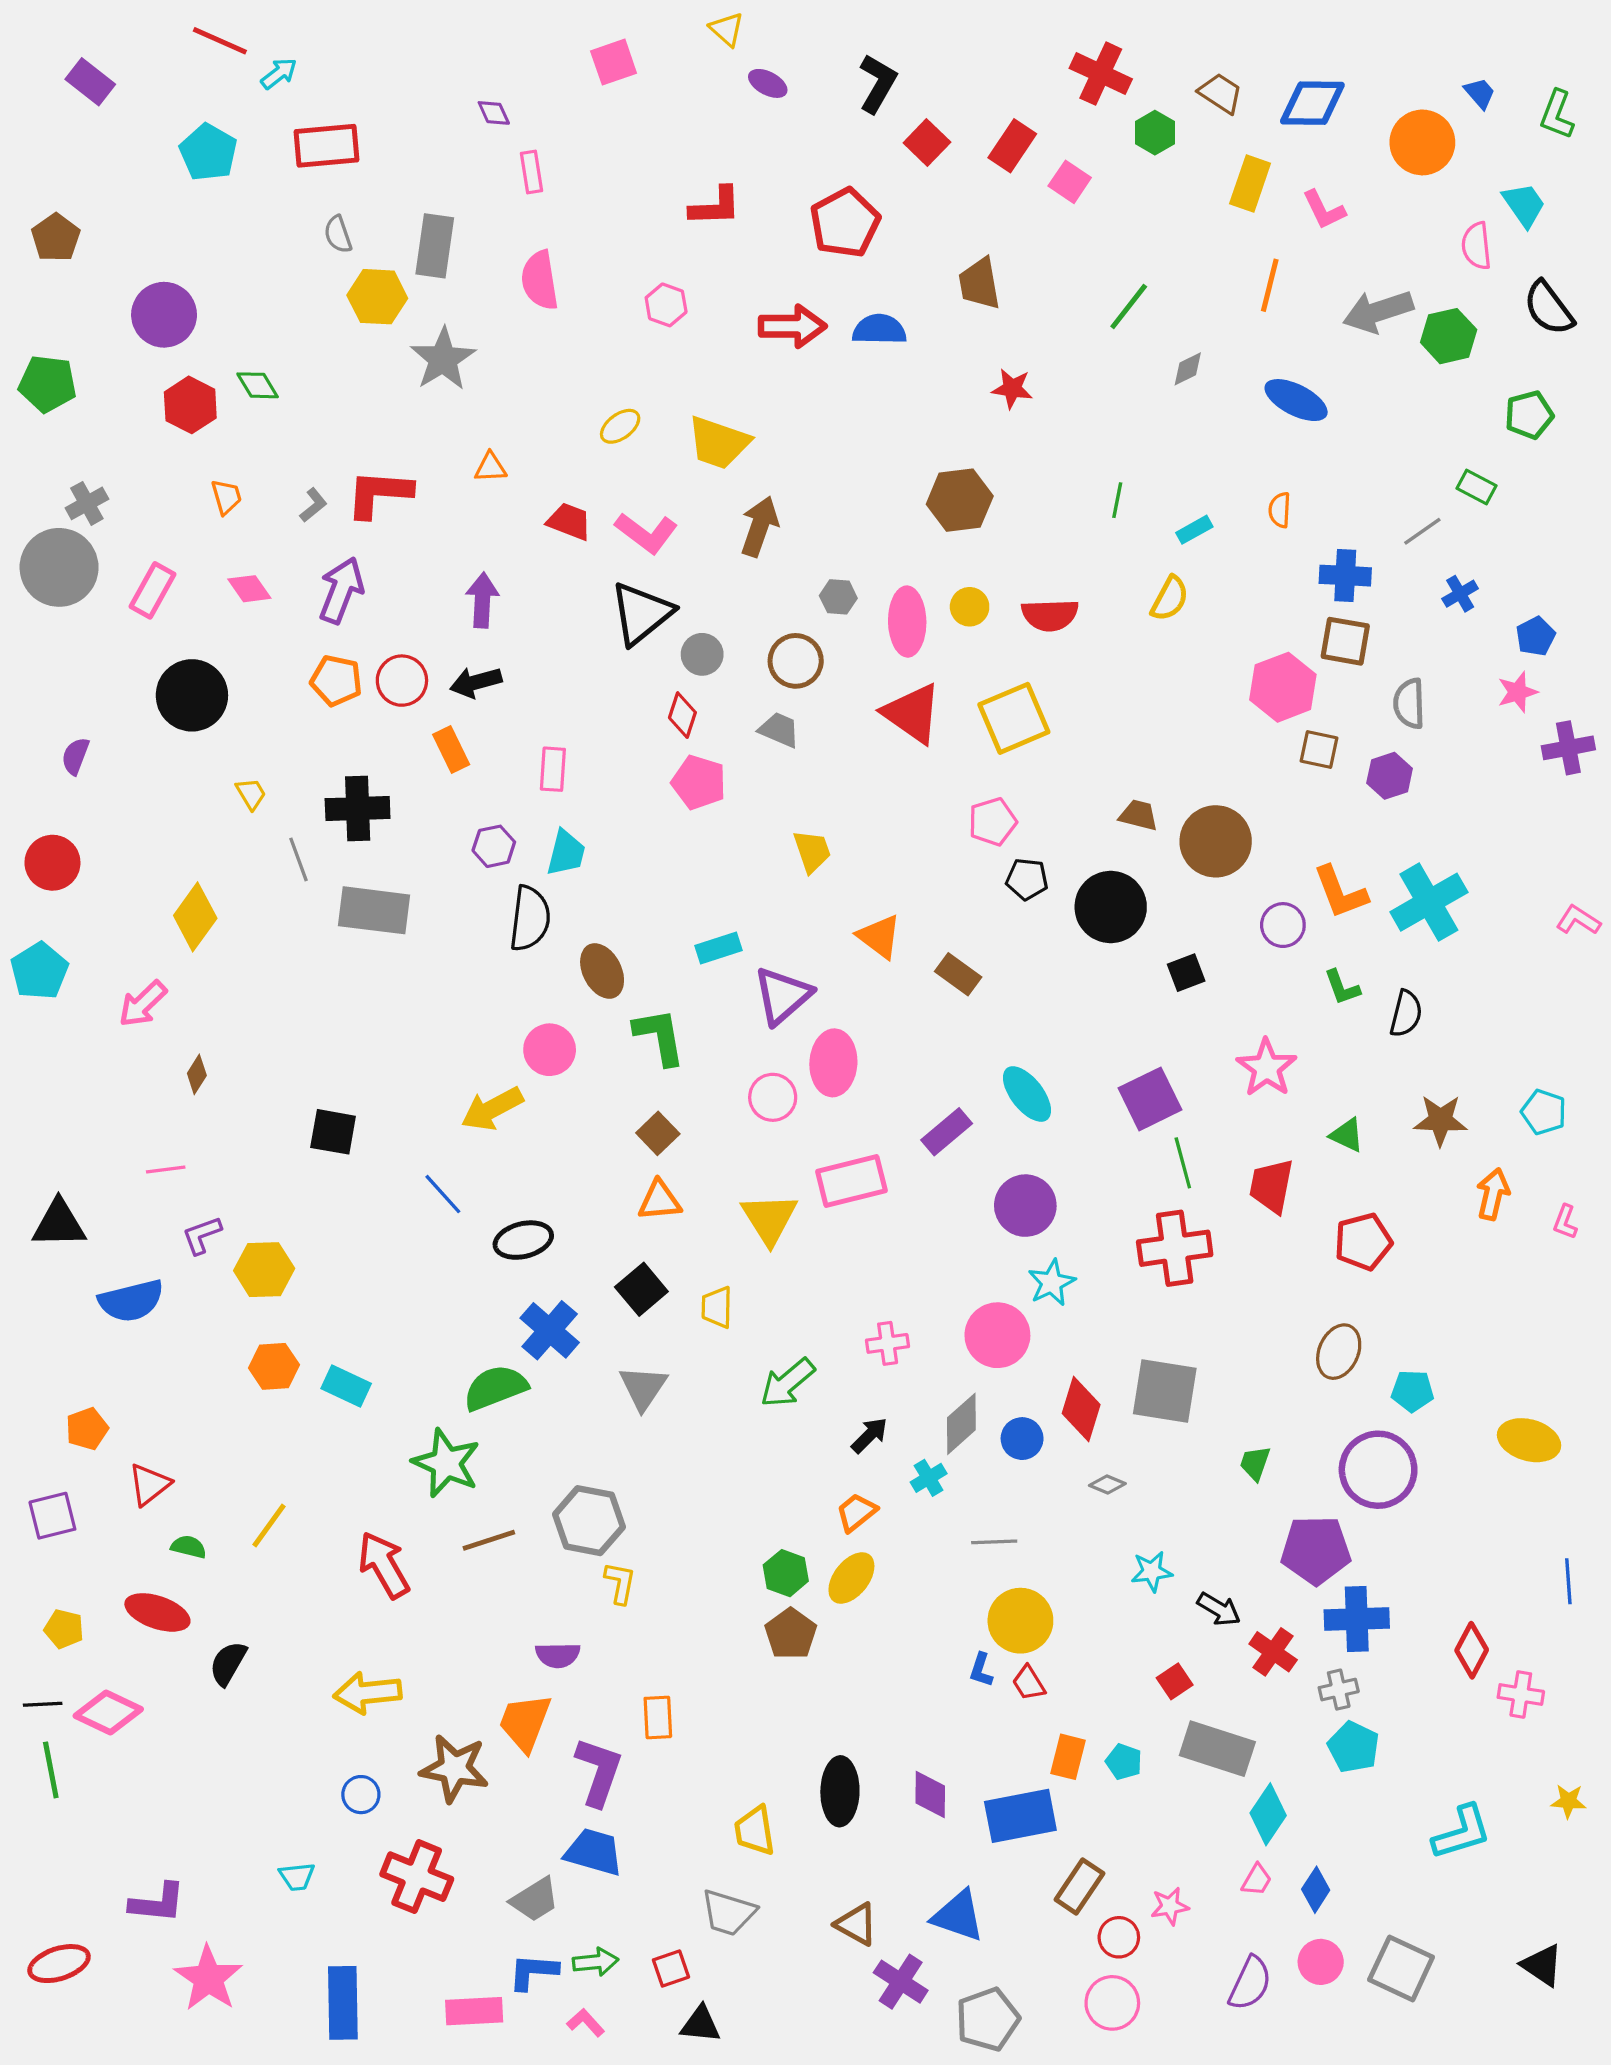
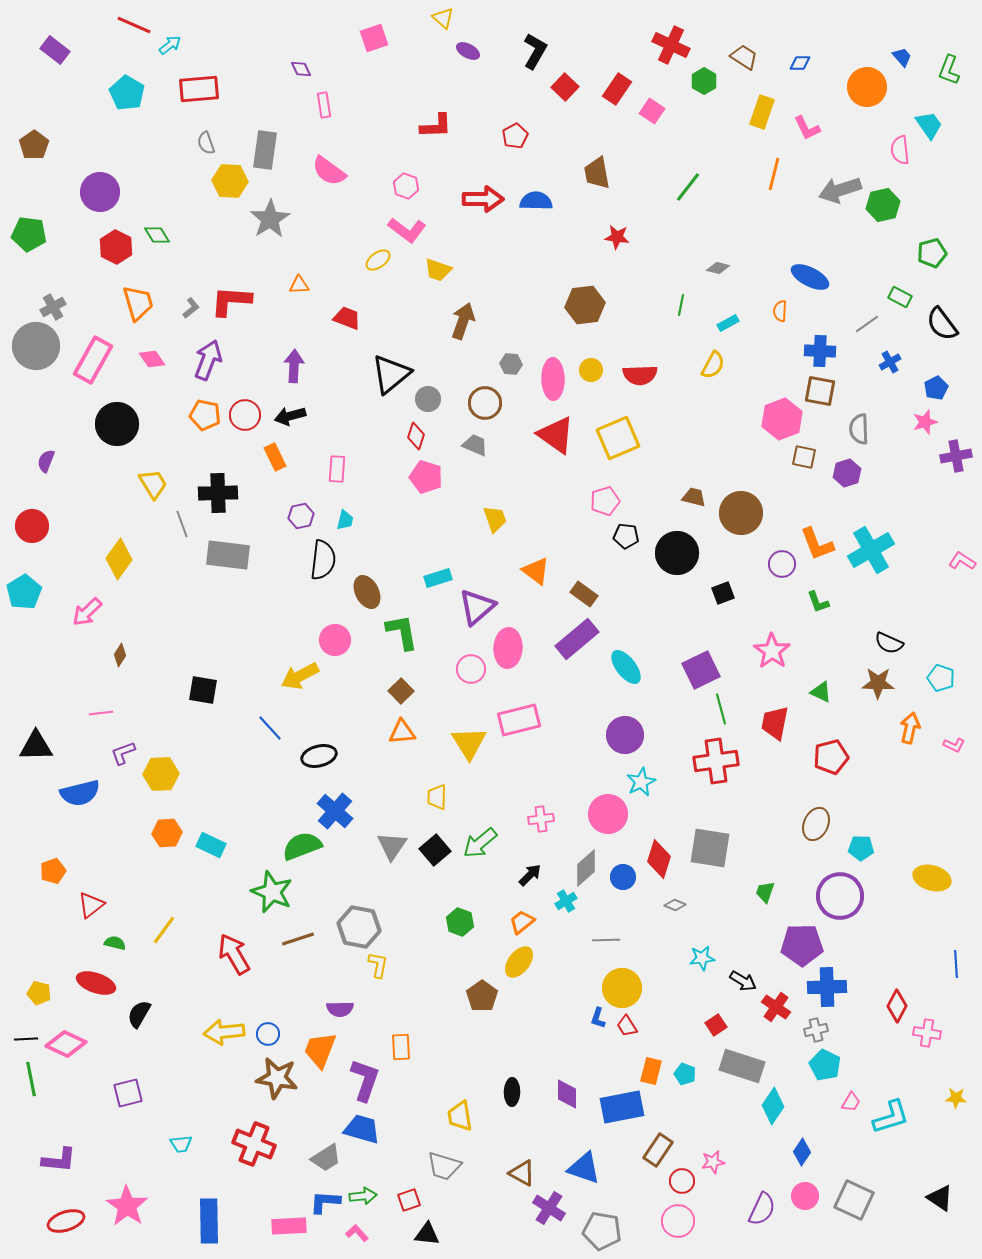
blue diamond: (1312, 103) -> (800, 63), size x0.5
red pentagon: (845, 223) -> (515, 136), size x0.6
pink semicircle: (540, 280) -> (329, 171), turned -45
black semicircle: (1549, 308) -> (942, 324), moved
gray diamond: (1188, 369) -> (718, 268), moved, turned 40
blue ellipse: (1296, 400) -> (810, 277), moved
yellow trapezoid: (719, 443) -> (438, 270), size x0.7
orange trapezoid: (226, 497) -> (138, 303), size x1.6
pink L-shape: (646, 533) -> (407, 230), moved
pink rectangle: (153, 590) -> (93, 360), size x1.4
yellow trapezoid: (251, 794) -> (153, 484), size x1.5
cyan trapezoid: (566, 853) -> (345, 520), size x0.7
black semicircle: (1406, 1014) -> (889, 643), moved, turned 100
purple rectangle: (947, 1132) -> (577, 639), moved, size x1.4
pink L-shape: (1565, 1222) -> (954, 745), turned -85
black square: (641, 1289) -> (435, 850), moved
purple square: (52, 1516) -> (128, 1093), moved
green hexagon: (786, 1573) -> (460, 922), moved
black ellipse: (840, 1791) -> (512, 1092), size x0.7
blue circle: (361, 1795) -> (268, 1034), moved
pink trapezoid: (1257, 1880) -> (851, 1102), moved
purple L-shape: (157, 1903) -> (59, 1160), moved
red ellipse: (59, 1964) -> (66, 1221), moved
gray pentagon: (988, 2019) -> (602, 1231), turned 30

